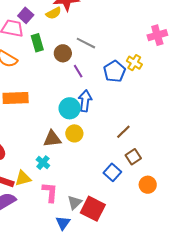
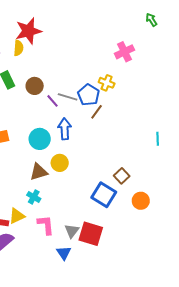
yellow semicircle: (54, 13) -> (18, 48), turned -49
gray line: (86, 43) -> (68, 97), moved
cyan circle: (70, 108) -> (40, 139), moved
brown line: (123, 132) -> (97, 112), moved
blue square: (112, 172) -> (104, 195), size x1.4

